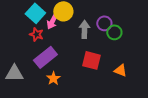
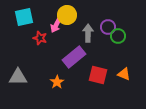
cyan square: (35, 13) -> (24, 17), moved, turned 36
purple rectangle: (45, 57) -> (74, 57), moved
red square: (91, 60) -> (98, 75), moved

